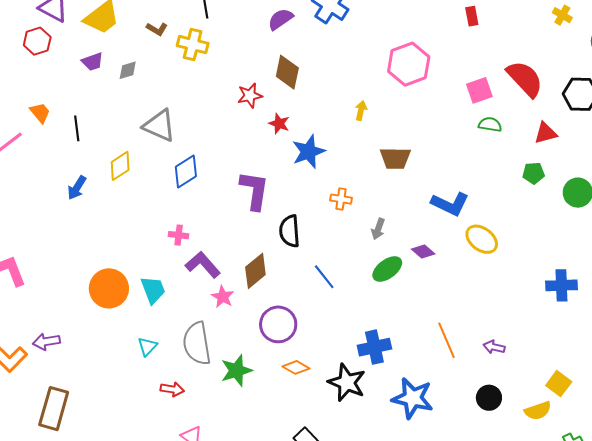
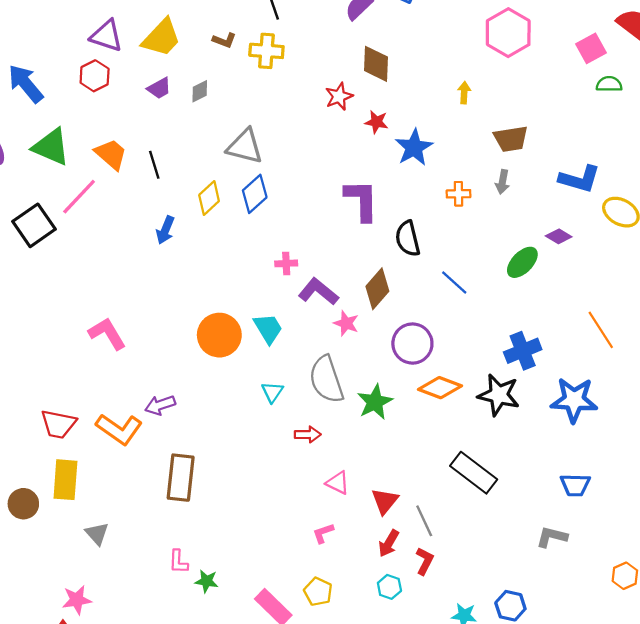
orange trapezoid: (40, 113) -> (111, 154), size x1.4
blue diamond: (186, 172) -> (255, 194), moved
gray arrow: (378, 229) -> (502, 182), moved
orange diamond: (296, 367) -> (440, 388), size x1.4

